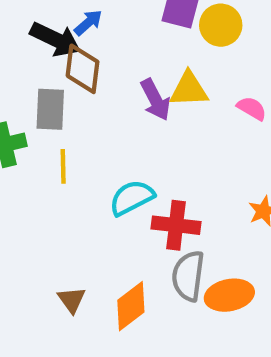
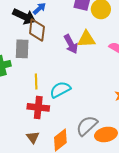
yellow line: (63, 166) -> (36, 81), moved
red cross: (176, 225) -> (38, 107), moved
gray semicircle: (188, 276) -> (87, 126), turned 40

